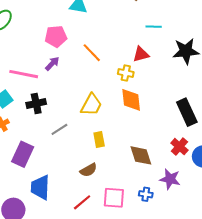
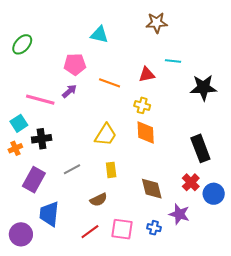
orange line: (92, 53) -> (110, 83), turned -30
red triangle: (141, 54) -> (147, 75), moved
black cross: (36, 103) -> (42, 139), moved
gray line: (59, 129) -> (72, 169), moved

